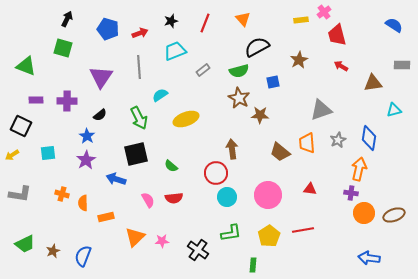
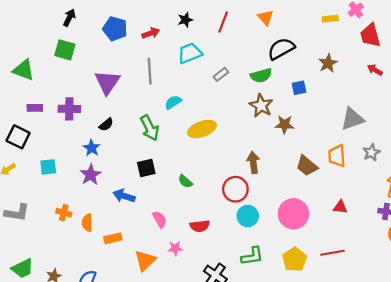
black square: (136, 154) -> (146, 168), size x0.7
red semicircle: (174, 198) -> (200, 226), moved
pink star: (162, 241) -> (175, 248), moved

